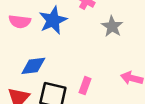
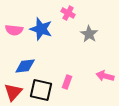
blue star: (53, 20) -> (41, 29), turned -30

